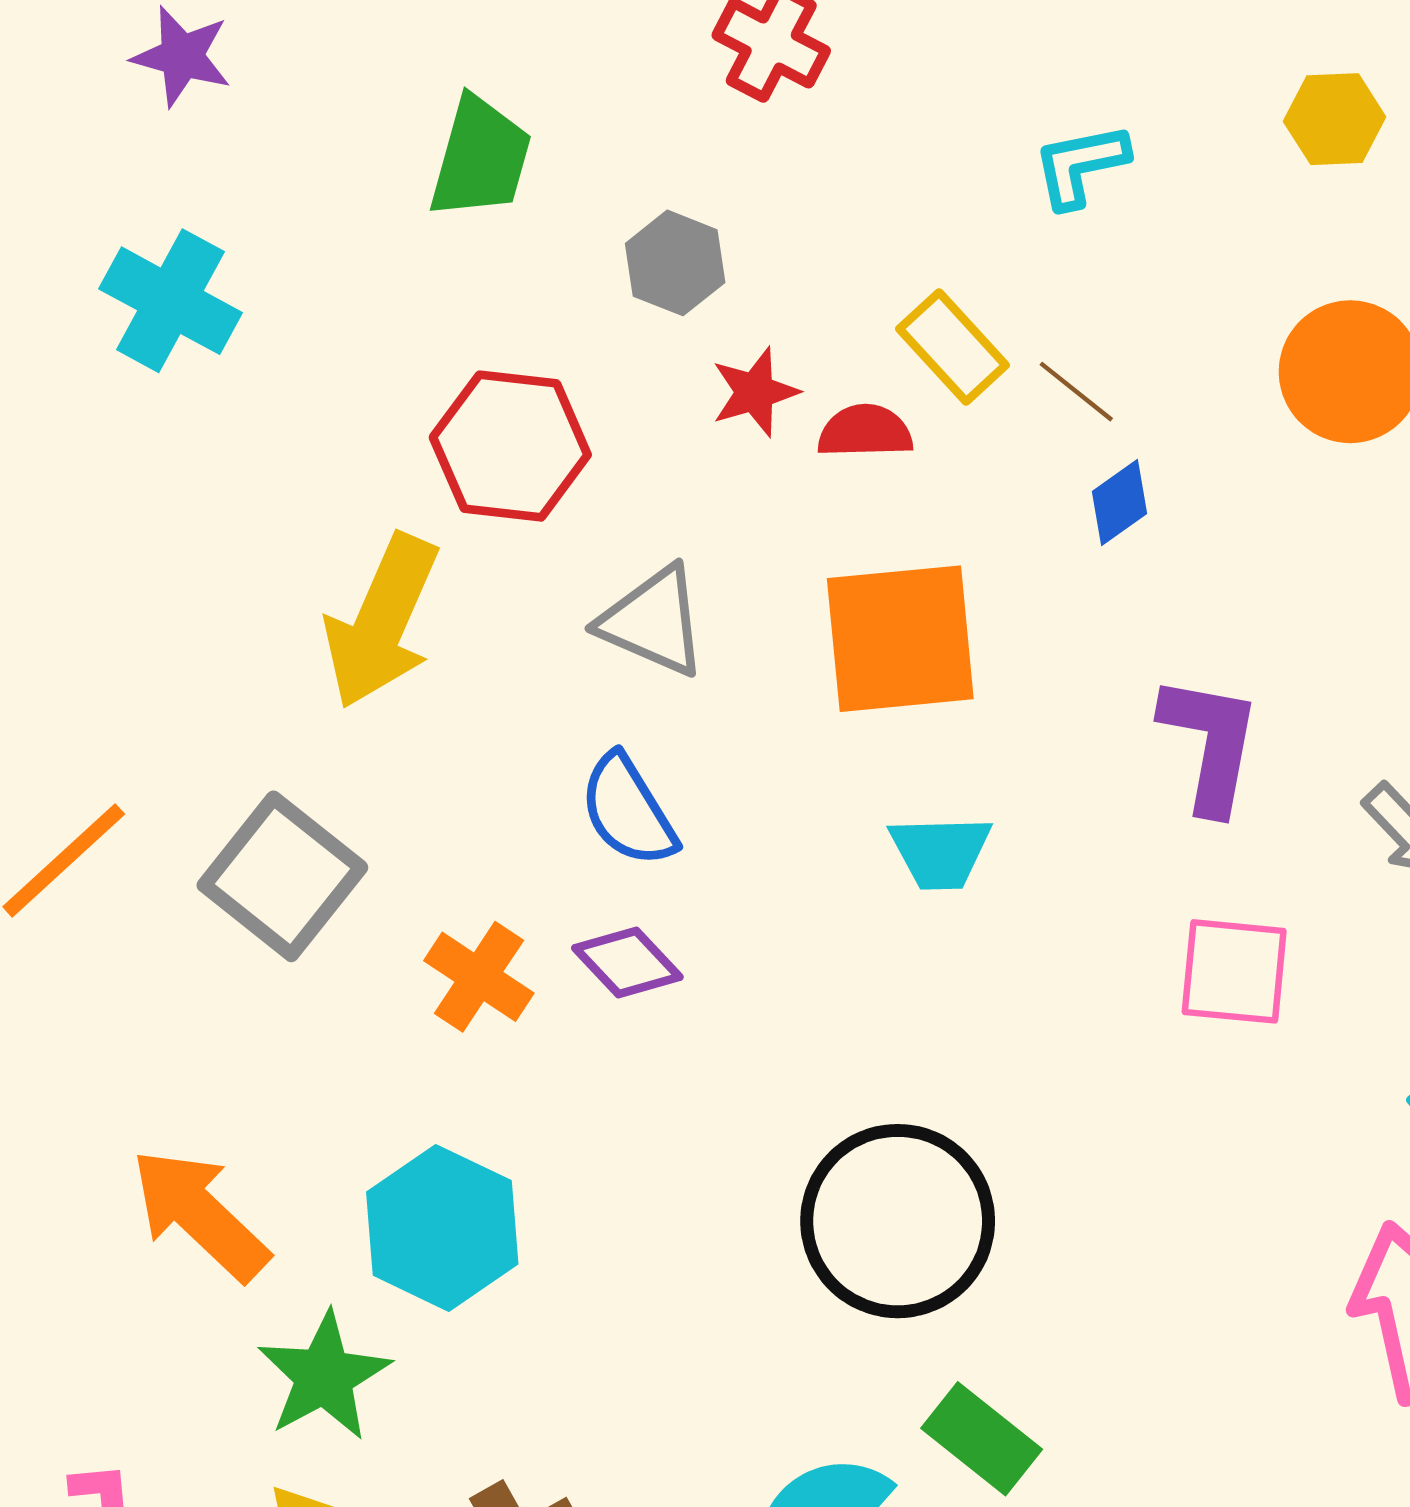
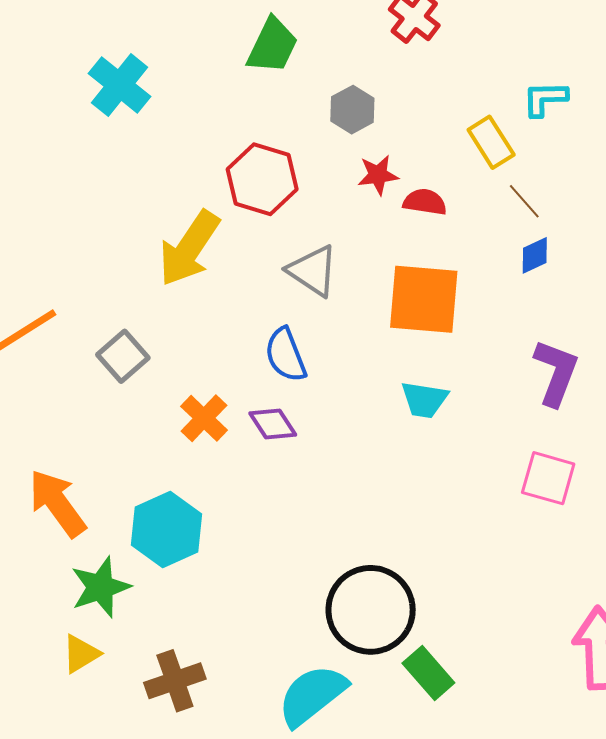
yellow rectangle: (953, 347) -> (491, 142), moved
gray square: (282, 876) -> (123, 356), size x0.7
black circle: (898, 1221) -> (371, 610), moved
green rectangle: (982, 1439) -> (428, 673), moved

